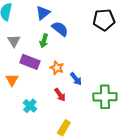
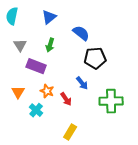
black pentagon: (104, 20) -> (95, 58), moved
blue semicircle: (60, 29) -> (81, 33), moved
orange star: (57, 68) -> (47, 91), moved
orange triangle: (12, 80) -> (18, 92), moved

